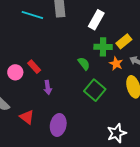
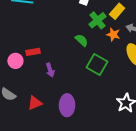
green cross: (103, 47) -> (98, 20), turned -30
red rectangle: (34, 67) -> (33, 52), turned -48
red triangle: (27, 117) -> (35, 103), turned -49

